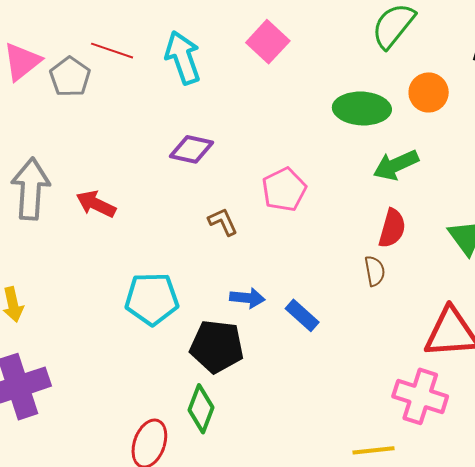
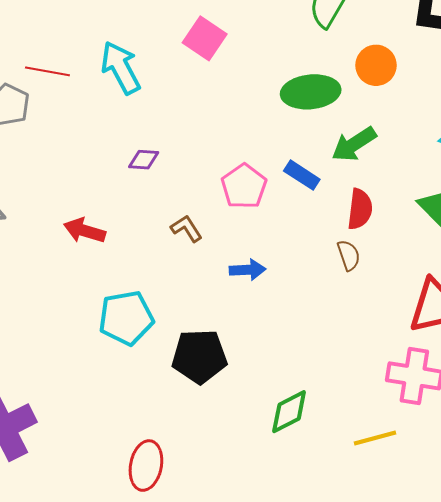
purple diamond: (192, 149) -> (144, 160), size x0.7
red arrow: (96, 204) -> (85, 231), moved
blue arrow: (247, 298) -> (247, 270), moved
blue rectangle: (302, 315) -> (302, 175), moved
green diamond: (201, 409) -> (289, 412), moved, turned 51

